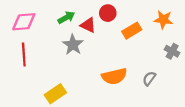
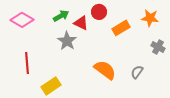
pink diamond: (24, 22) -> (22, 20), turned 35
red line: (24, 55) -> (27, 63), moved
orange semicircle: (114, 76) -> (105, 70), turned -130

